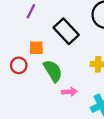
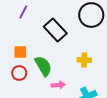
orange square: (36, 48) -> (20, 52), moved
red circle: (19, 65) -> (19, 73), moved

